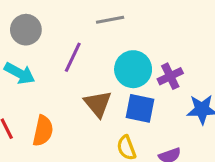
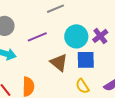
purple line: (73, 57) -> (37, 37), turned 54

